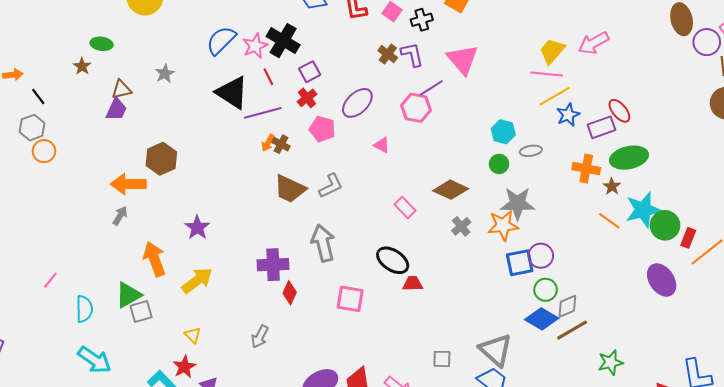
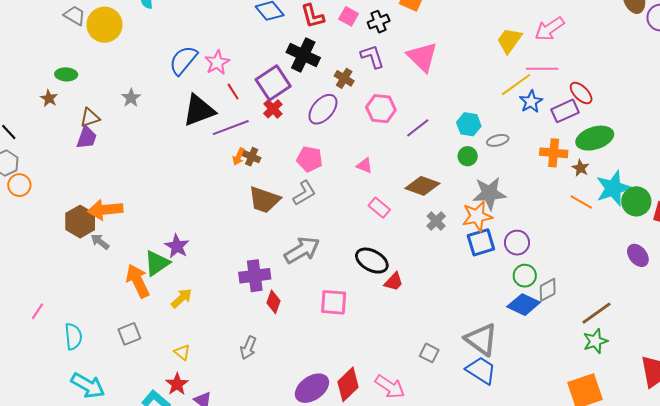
black cross: (283, 41) -> (303, 55), moved
brown cross: (388, 54) -> (344, 78), moved
purple square: (310, 72) -> (273, 83), size x1.6
pink line: (547, 74) -> (542, 69), moved
purple line: (431, 88) -> (418, 128), moved
black triangle: (232, 92) -> (199, 110), turned -48
pink pentagon: (322, 129) -> (310, 159), moved
pink triangle: (382, 145) -> (365, 166), moved
brown hexagon: (161, 159) -> (80, 222), moved
gray arrow: (120, 216) -> (100, 242), turned -78
gray arrow: (323, 243) -> (302, 250), turned 78
blue square: (520, 263) -> (481, 242), moved
yellow arrow: (197, 280) -> (182, 298), size x0.7
purple ellipse: (662, 280) -> (638, 255), size x0.7
red trapezoid: (413, 284) -> (394, 282), turned 140
green triangle: (128, 295) -> (157, 263), moved
brown line: (572, 330) -> (596, 313), moved
gray square: (442, 359) -> (429, 353), turned 30

